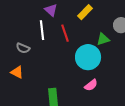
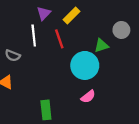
purple triangle: (51, 10) -> (44, 13), turned 32
yellow rectangle: (85, 12) -> (71, 16), moved

